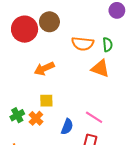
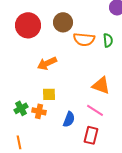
brown circle: (49, 22) -> (63, 22), moved
orange triangle: (100, 68) -> (101, 85), moved
orange cross: (36, 118) -> (39, 111), turned -32

